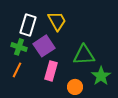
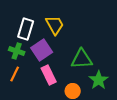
pink rectangle: (51, 71) -> (49, 75), turned -42

